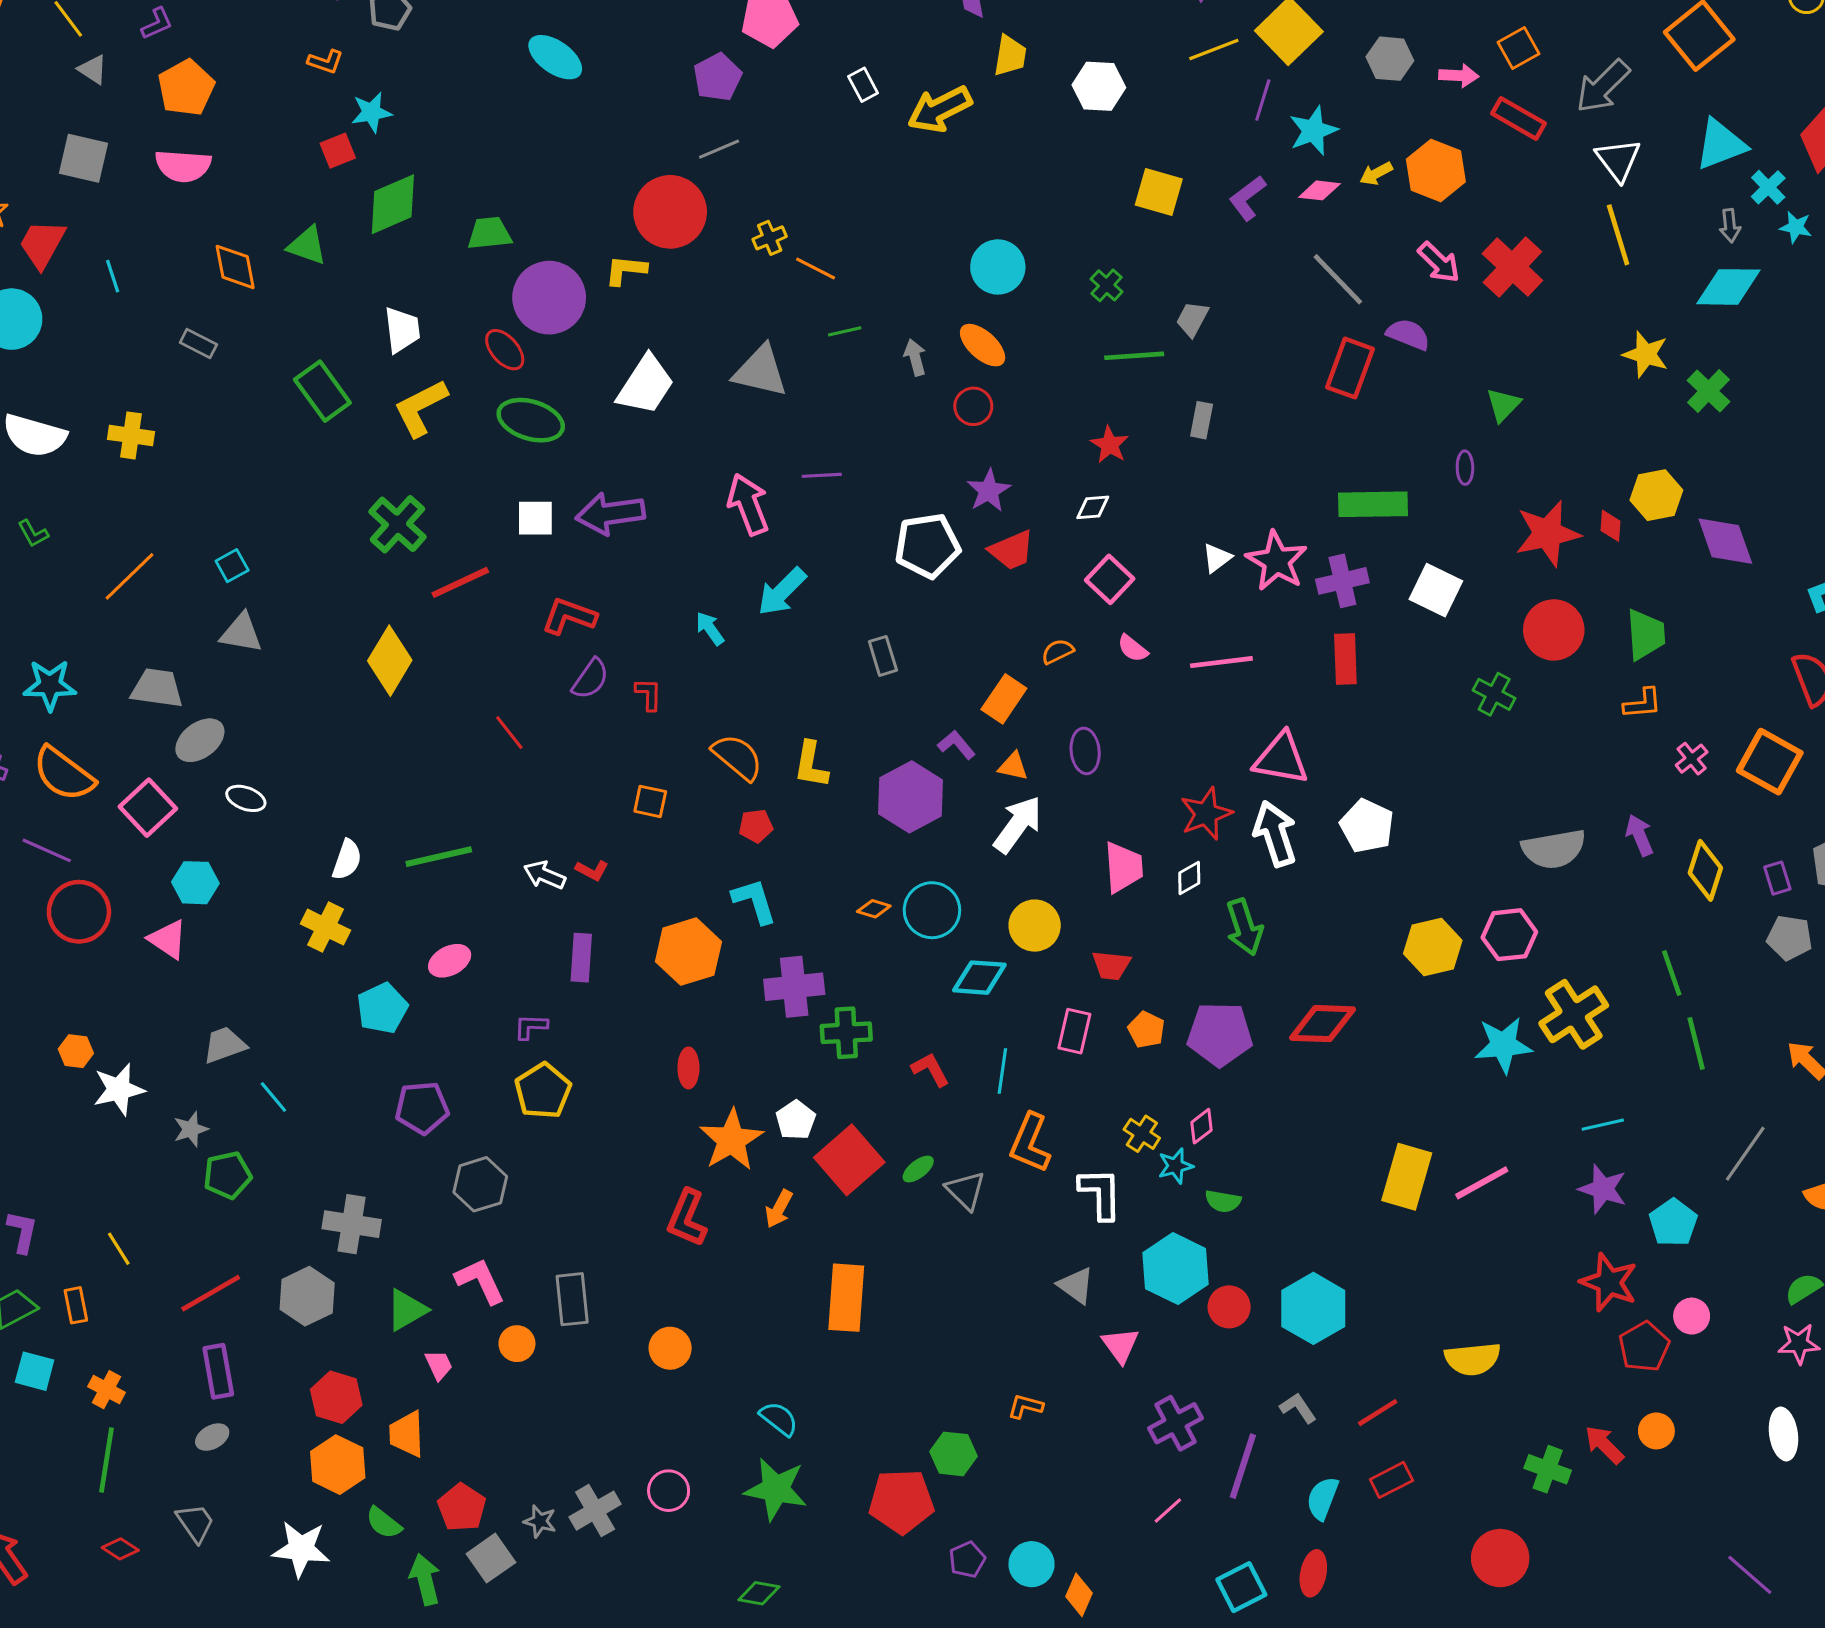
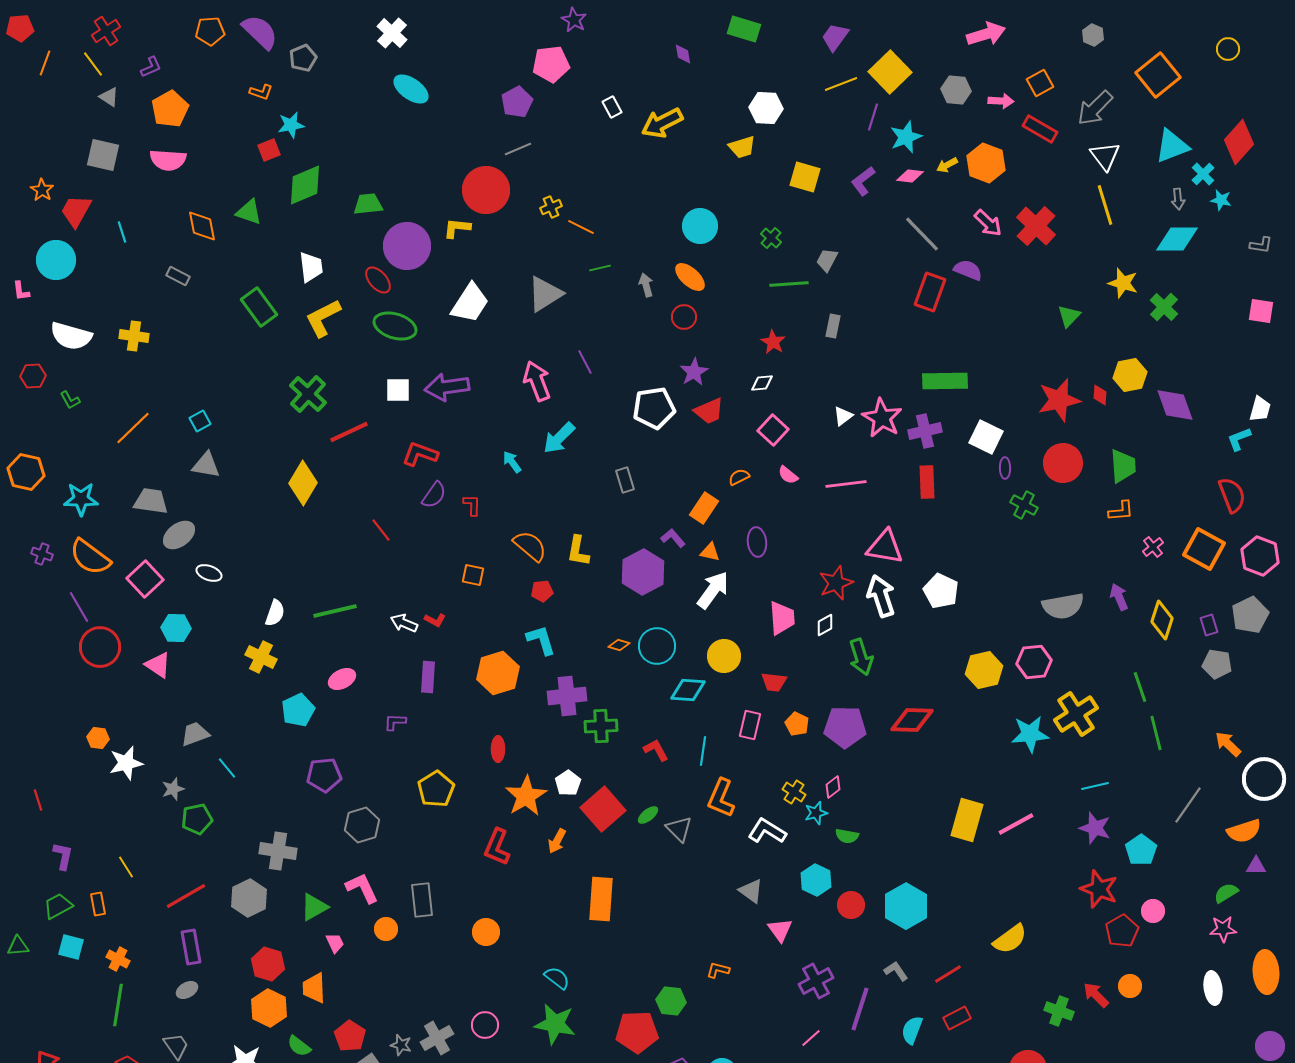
yellow trapezoid: (1010, 56) -> (742, 147), moved, turned 64
gray triangle: (760, 371) -> (545, 294), turned -45
green triangle: (1503, 405) -> (1069, 316), moved
purple ellipse: (1465, 468) -> (1005, 468), moved
purple line: (822, 475) -> (585, 362), turned 65
purple line: (47, 850) -> (79, 607), turned 36
yellow pentagon: (543, 1091) -> (436, 789), moved
white L-shape: (1100, 1194) -> (767, 831), turned -57
cyan hexagon: (1175, 1269) -> (816, 880), size x0.7
yellow semicircle: (1473, 1359) -> (1010, 939), turned -30

